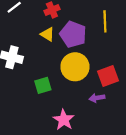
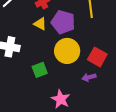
red square: (108, 76) -> (97, 57), turned -36

